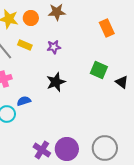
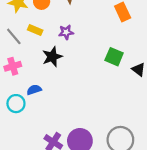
black star: (56, 82) -> (52, 57), moved

